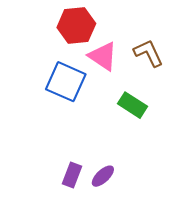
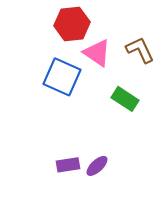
purple rectangle: (72, 175) -> (68, 165), turned 60

